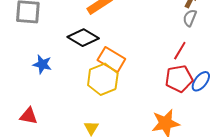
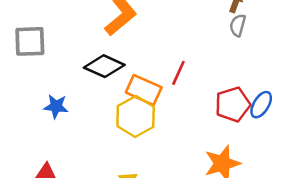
red line: (180, 51) -> (178, 73), moved

